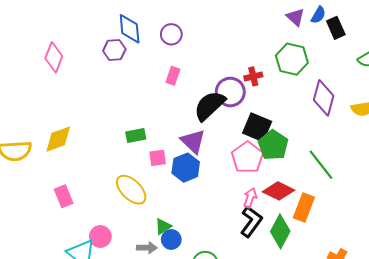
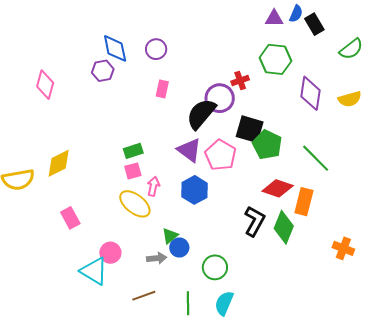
purple triangle: (295, 17) -> (274, 18), turned -36
pink pentagon: (247, 157) -> (220, 155), moved
pink square: (158, 158) -> (133, 171), moved
blue hexagon: (186, 168) -> (195, 190), moved
pink arrow: (250, 198) -> (153, 186), moved

